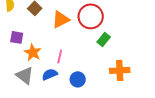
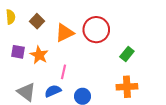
green rectangle: (104, 39) -> (127, 54), moved
orange star: (33, 52) -> (39, 55), moved

